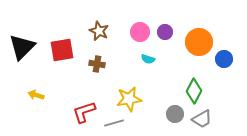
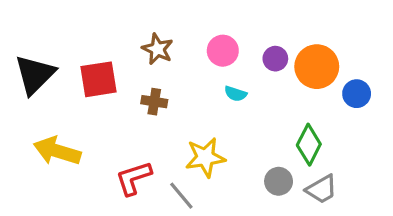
purple circle: (165, 32) -> (275, 59), moved
yellow arrow: (36, 95) -> (57, 151), size x1.8
gray line: (114, 123) -> (181, 196), turned 66

